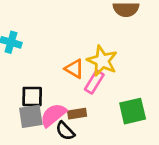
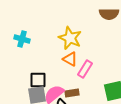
yellow star: (102, 61) -> (70, 38), moved

